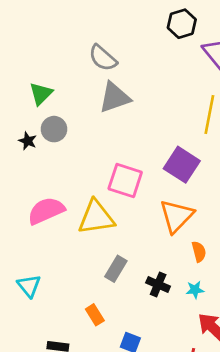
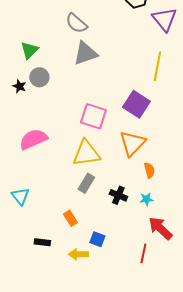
yellow triangle: (96, 217) -> (86, 153), moved

